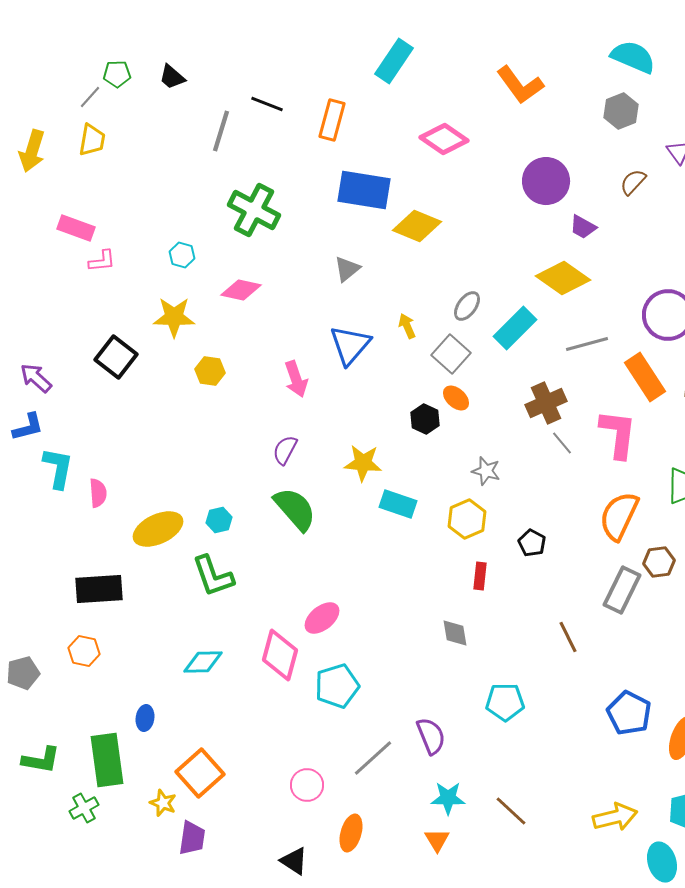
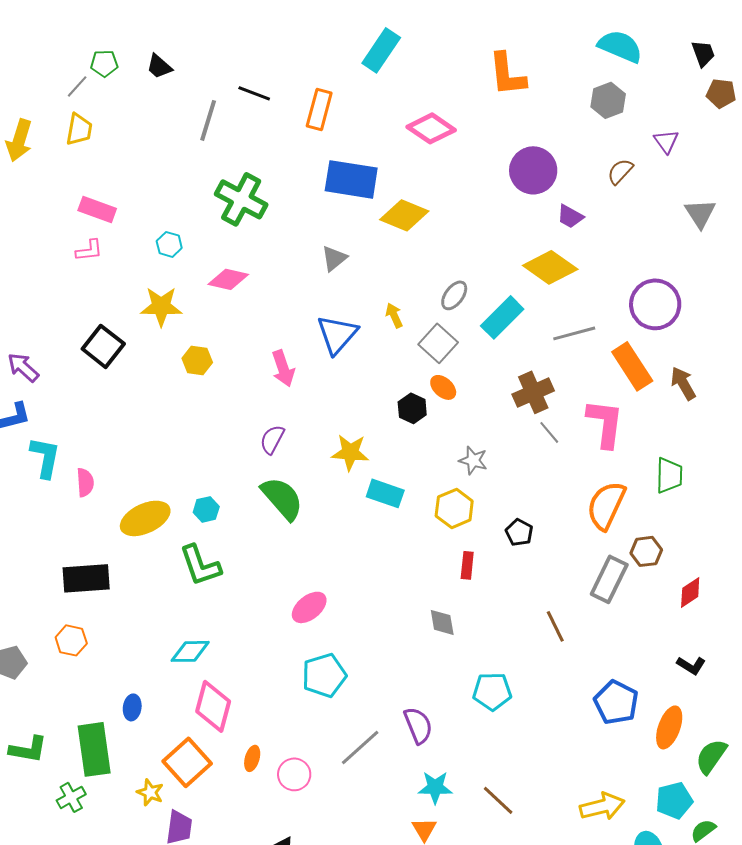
orange L-shape: (520, 85) -> (507, 74), turned 30
pink rectangle: (76, 228) -> (97, 209), moved
pink diamond: (280, 655) -> (213, 706), moved
orange ellipse: (351, 833) -> (252, 758), moved, size x0.7

